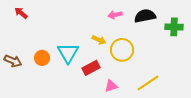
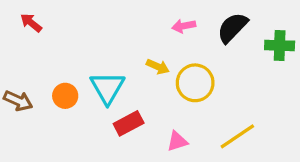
black semicircle: (145, 16) -> (232, 28), turned -35
red rectangle: (91, 68) -> (129, 123), moved

